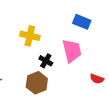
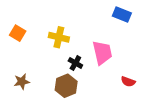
blue rectangle: (82, 22) -> (122, 14), moved

